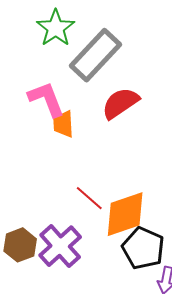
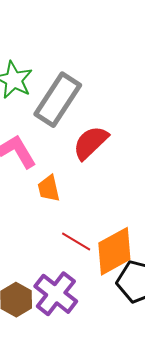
orange trapezoid: (63, 124) -> (49, 188), moved

